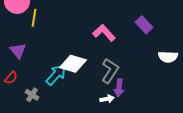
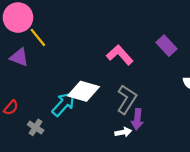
yellow line: (34, 18) -> (38, 37), turned -48
purple triangle: (18, 51) -> (19, 57), moved, turned -30

